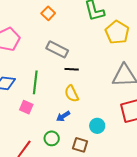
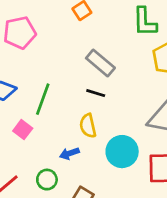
gray rectangle: (57, 49) -> (100, 63), moved
cyan circle: (97, 126) -> (122, 152), moved, size x1.5

